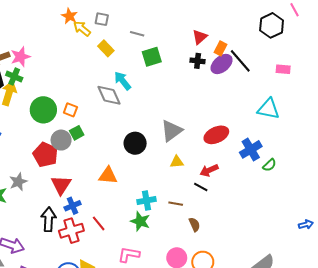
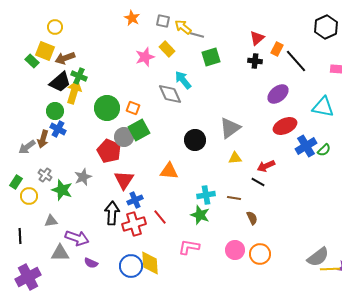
yellow arrow: (82, 29) -> (183, 27), moved
pink star: (20, 57) -> (145, 57), moved
purple ellipse: (222, 64) -> (278, 94), moved
green square: (77, 133) -> (139, 130), size x1.5
red ellipse: (216, 135) -> (285, 126), moved
green semicircle: (269, 165) -> (324, 150), moved

